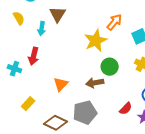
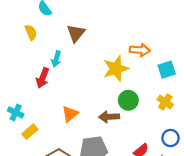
orange arrow: (114, 22) -> (140, 50), turned 48
cyan arrow: (42, 28) -> (56, 59), moved
cyan cross: (14, 69) -> (16, 113), moved

